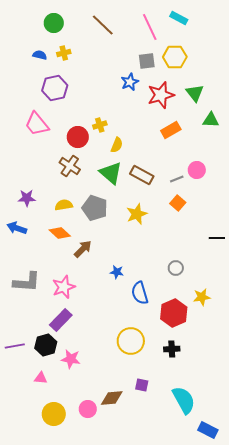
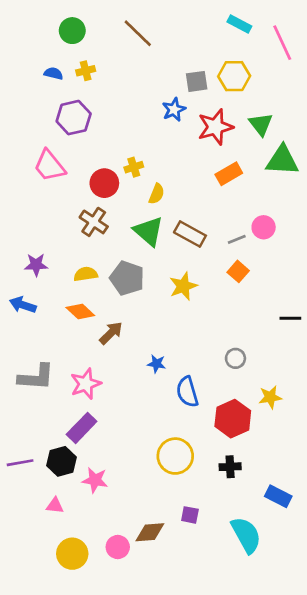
pink line: (150, 27) -> (282, 43), moved
green triangle: (211, 120) -> (282, 160), size x1.5
blue rectangle: (208, 430) -> (278, 496), moved

